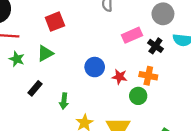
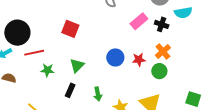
red square: (55, 22) -> (70, 29), turned -30
green triangle: (45, 53) -> (77, 65), moved
orange cross: (148, 76) -> (163, 51), turned -35

